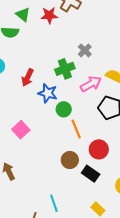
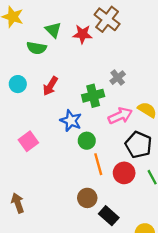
red arrow: (28, 77) -> (50, 86), moved
pink square: (21, 130) -> (28, 141), moved
red circle: (99, 149) -> (124, 173), moved

